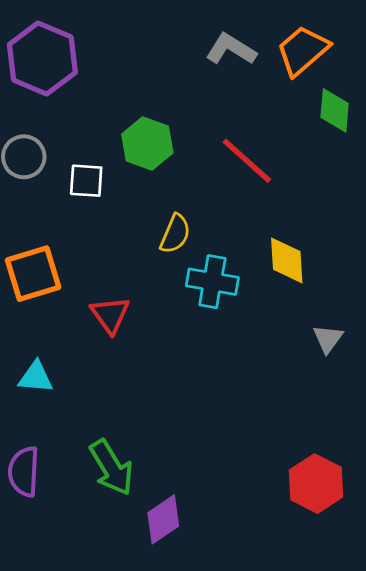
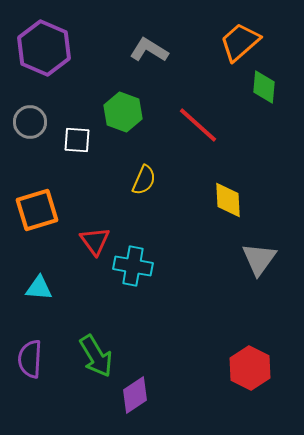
gray L-shape: (231, 49) -> (149, 50), moved
cyan cross: (212, 282) -> (133, 266), moved
gray triangle: (328, 339) -> (259, 259), size x1.5

